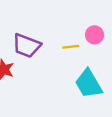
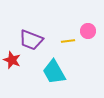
cyan trapezoid: (89, 84) -> (54, 72), moved

